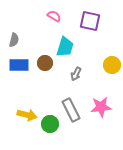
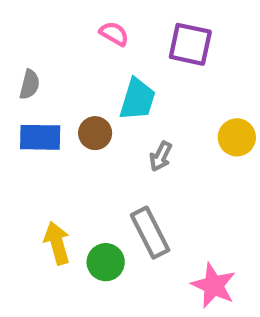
pink star: (101, 107) -> (214, 285), moved, turned 30
yellow arrow: (27, 115) -> (57, 243), turned -120

